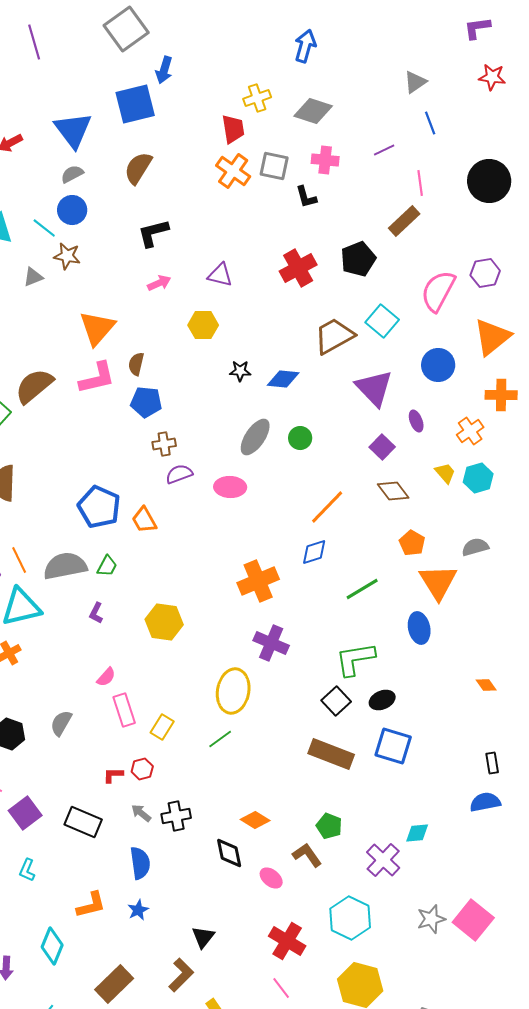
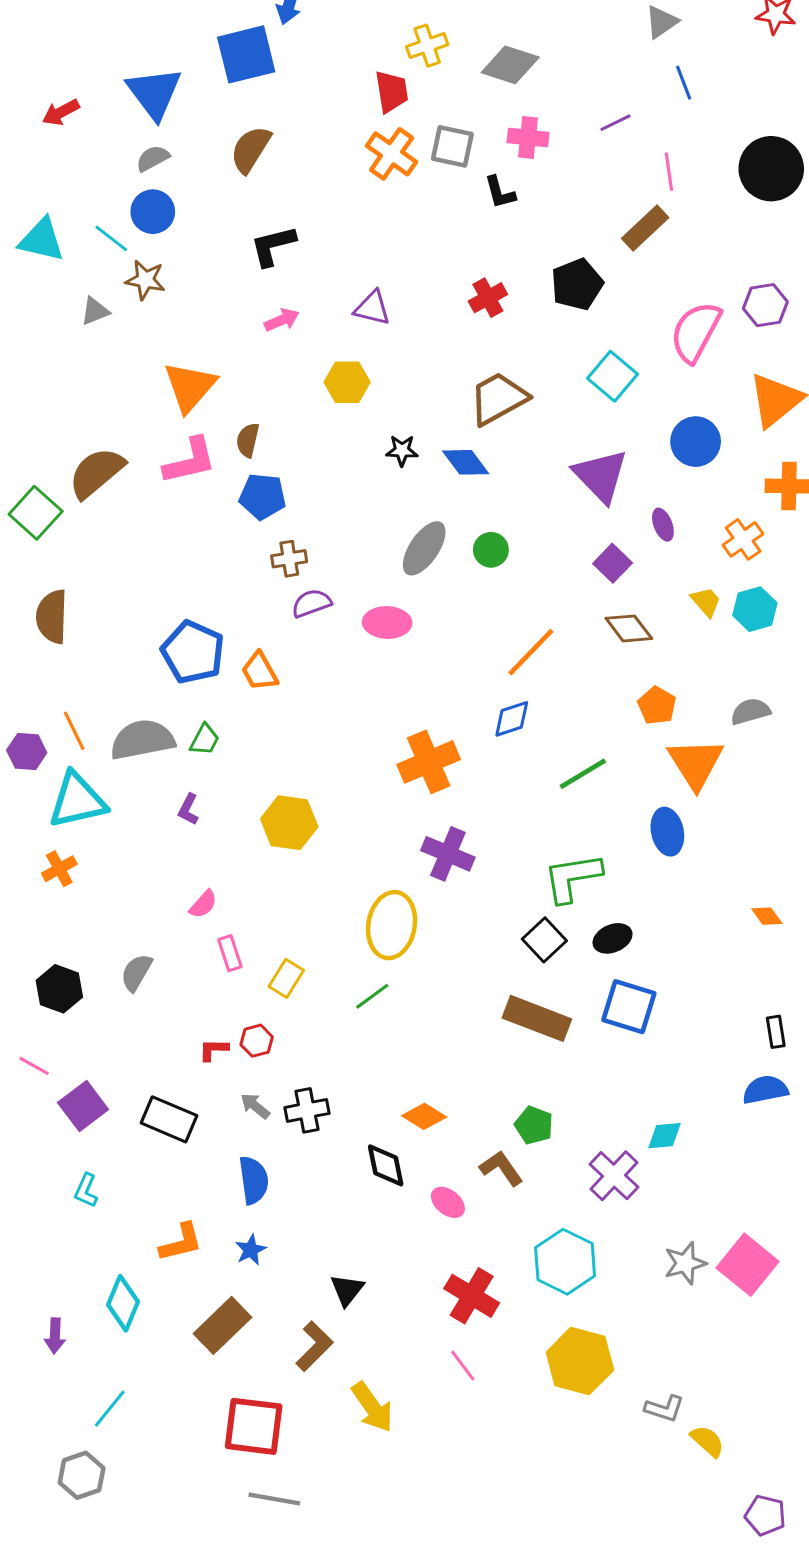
red cross: (298, 268) -> (488, 298), size x0.7
brown trapezoid: (334, 336) -> (498, 399), moved
blue diamond: (283, 379) -> (466, 462), turned 48
pink rectangle: (124, 710) -> (230, 953), size x0.7
brown rectangle: (114, 984) -> (222, 1325), moved

